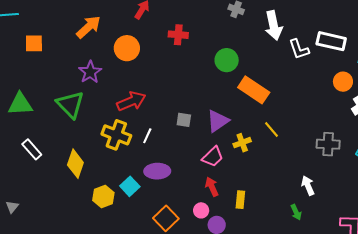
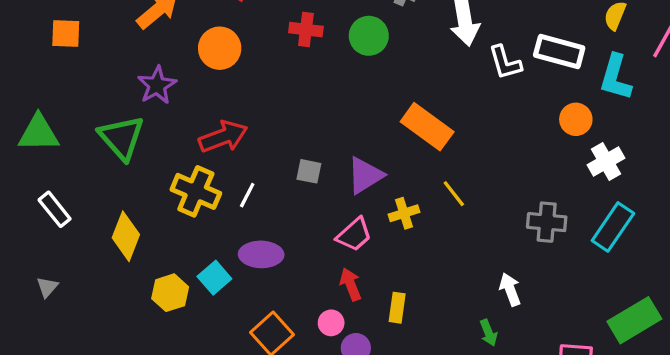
green circle: (227, 60) -> (369, 36), moved
gray triangle: (12, 207) -> (47, 287), moved

